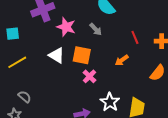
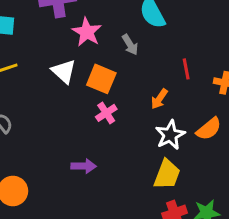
orange arrow: (122, 60) -> (159, 99), turned -32
white star: (110, 102) -> (170, 135), moved

